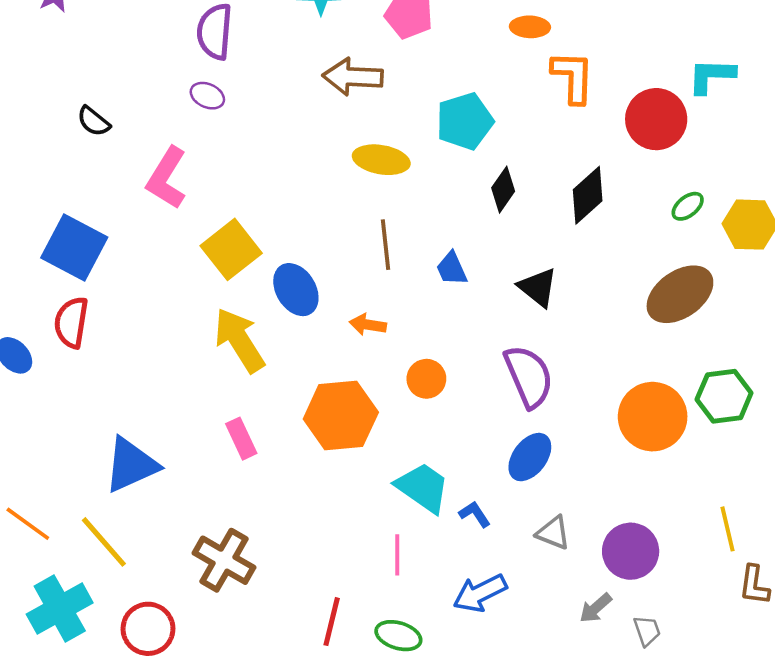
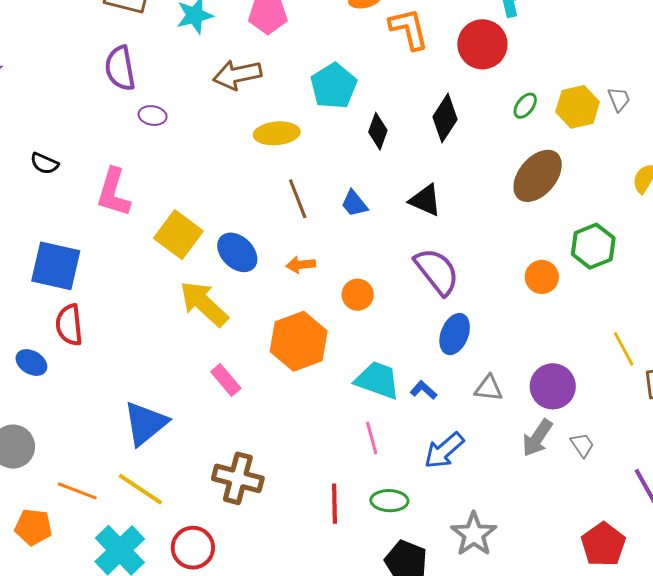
purple ellipse: (207, 96) -> (153, 116), moved
orange circle: (653, 417) -> (542, 277), size x0.6
gray arrow: (596, 608) -> (537, 438), size x1.4

